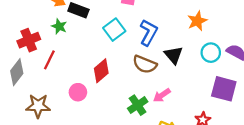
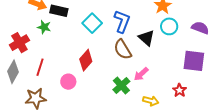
cyan circle: (211, 53) -> (169, 26), moved
red line: (49, 60) -> (40, 67), moved
brown semicircle: (145, 64) -> (123, 49), turned 45

